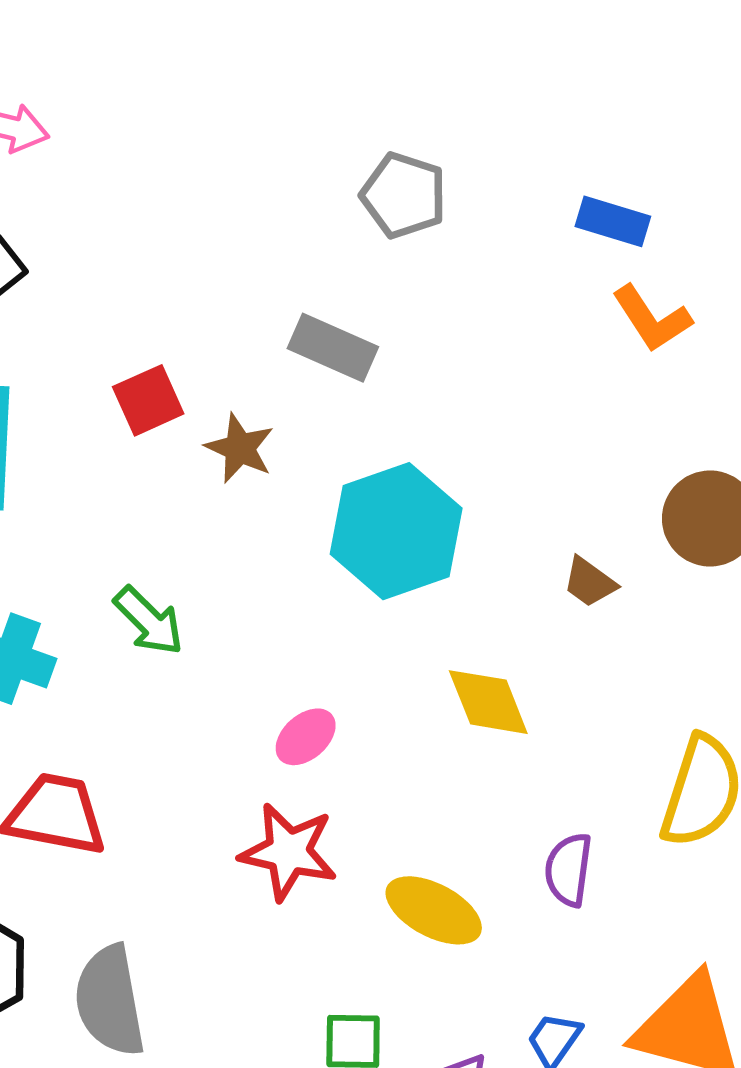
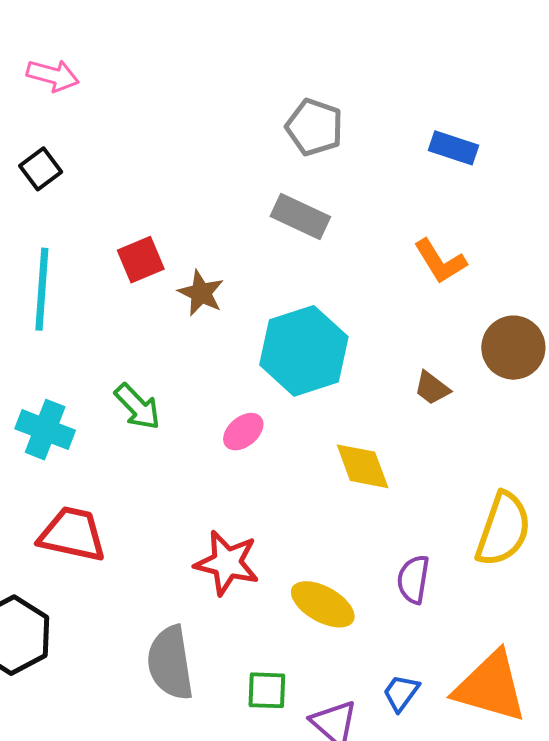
orange L-shape: (652, 319) -> (440, 261), moved
gray rectangle: (333, 348) -> (300, 216), moved
pink ellipse: (306, 737) -> (243, 432), moved
gray semicircle: (110, 1001) -> (170, 663), moved

